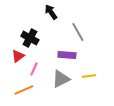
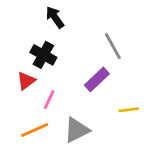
black arrow: (51, 12) -> (55, 17), moved
purple rectangle: (67, 55) -> (97, 79), turned -48
gray triangle: (61, 79) -> (77, 130), moved

